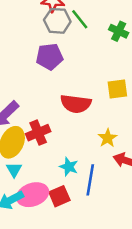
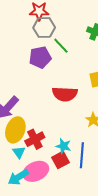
green line: (80, 19) -> (61, 46), moved
red cross: (38, 133) -> (35, 139), moved
red square: (59, 196) -> (61, 160), moved

